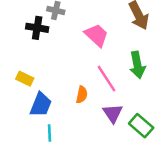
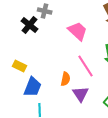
black cross: (37, 28) -> (30, 25), turned 30
purple triangle: (113, 113) -> (81, 94), moved

